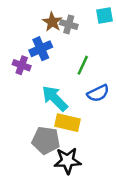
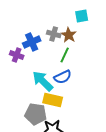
brown star: (52, 22) -> (69, 35), moved
gray cross: (69, 24) -> (54, 34), moved
blue semicircle: (98, 93) -> (63, 77), moved

